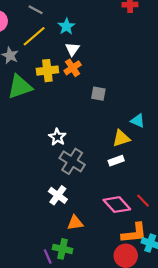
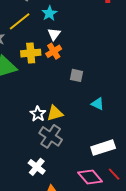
cyan triangle: (138, 121) -> (98, 104), moved
yellow triangle: (121, 138) -> (55, 113), moved
white rectangle: (116, 161) -> (103, 148), moved, size x1.6

